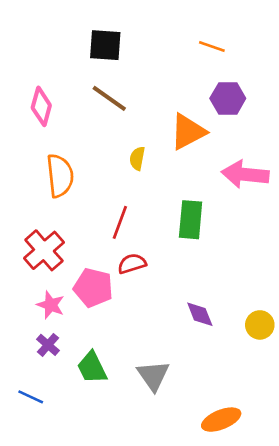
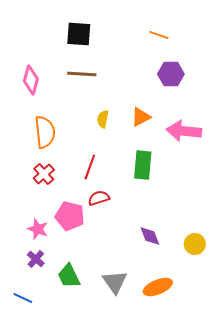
brown line: (109, 98) -> (82, 74), turned -32
orange triangle: (188, 132) -> (141, 117), moved, size x0.7
red cross: (44, 250) -> (44, 174), moved, size x0.7
orange ellipse: (221, 420) -> (158, 287), moved

